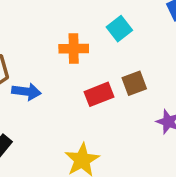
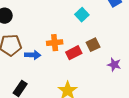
orange cross: (74, 49) -> (55, 43), moved

